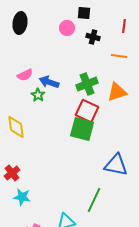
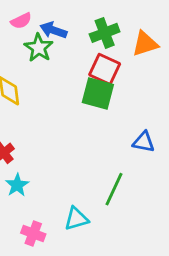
green star: (38, 95) -> (39, 48), size x1.5
blue triangle: (116, 165) -> (144, 142), size x0.7
cyan star: (22, 197) -> (17, 185), turned 30

